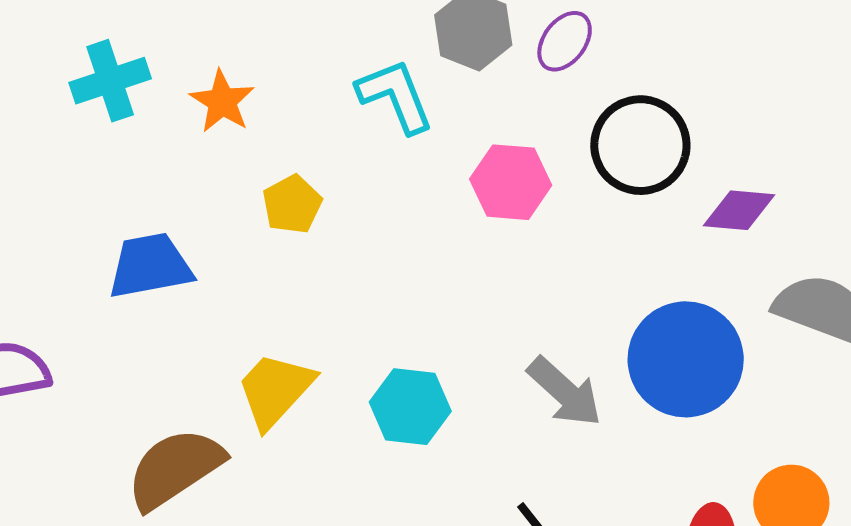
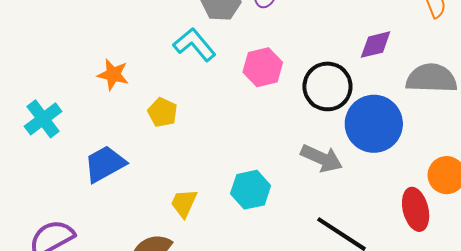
cyan cross: (110, 81) -> (43, 119), moved
black circle: (640, 145) -> (327, 86), moved
yellow trapezoid: (275, 390) -> (184, 203), size x0.7

